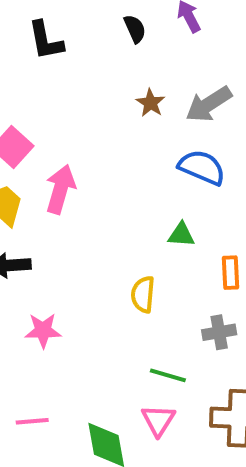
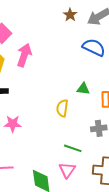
green triangle: (181, 235) -> (83, 89), moved

